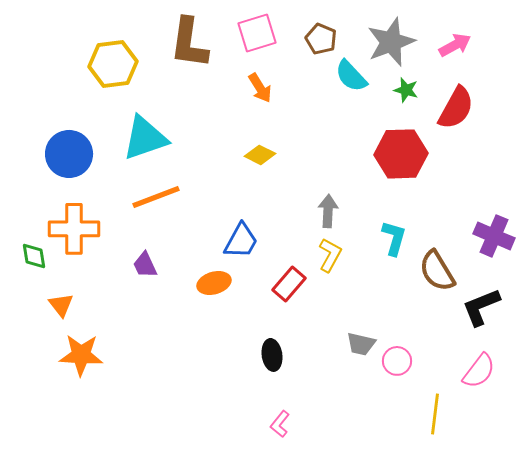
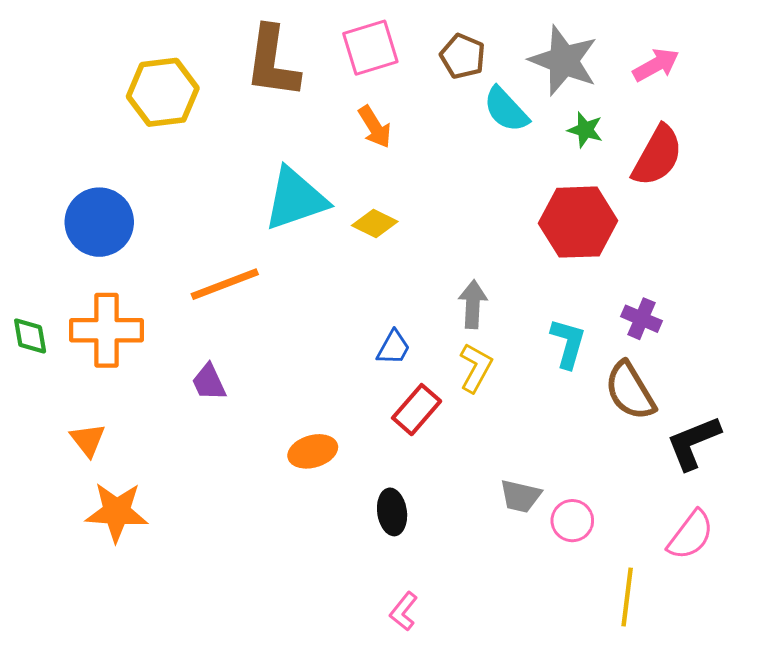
gray star: (391, 42) -> (564, 61), turned -30
cyan triangle: (145, 138) -> (295, 199), moved
purple cross: (494, 236) -> (642, 319), moved, size x0.7
blue trapezoid: (241, 241) -> (393, 348), moved, size x0.7
green diamond: (34, 256) -> (30, 336), moved
orange ellipse: (214, 283) -> (313, 451), moved

